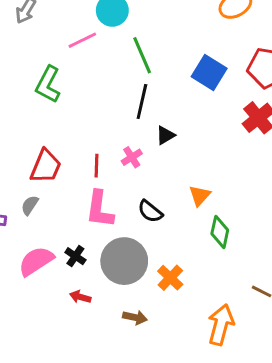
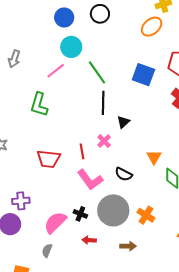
red trapezoid: (46, 166) -> (49, 159), turned 85
gray semicircle: (30, 205) -> (47, 250), moved
pink L-shape: (100, 209) -> (90, 180), turned -32

